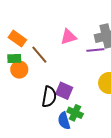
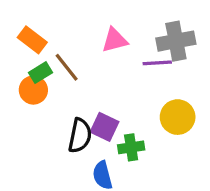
green rectangle: (14, 58) -> (41, 73), moved, turned -32
green cross: (75, 113) -> (131, 147), moved, turned -35

